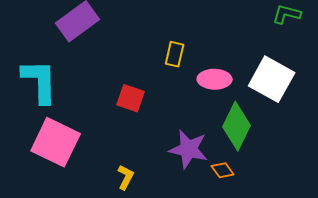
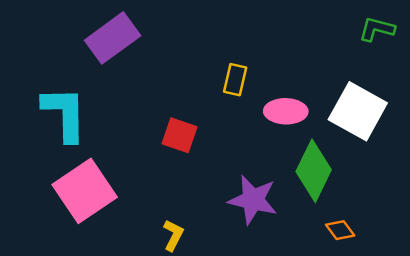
pink square: (56, 142) -> (85, 191), turned 30
orange diamond: (223, 170) -> (340, 230), moved

